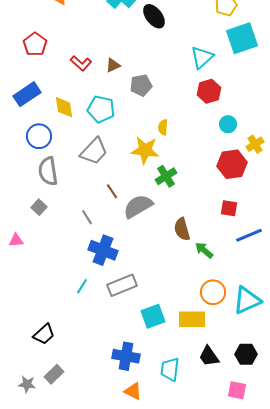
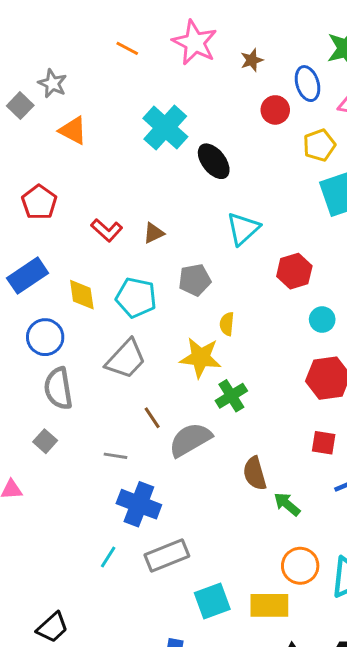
cyan triangle: (202, 57) -> (243, 229), moved
gray pentagon: (141, 85) -> (195, 280), moved
gray line: (87, 217) -> (115, 456), turned -49

